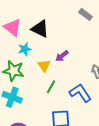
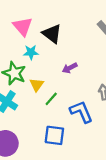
yellow triangle: (44, 66) -> (37, 85), moved

